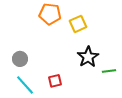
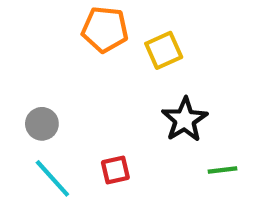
green line: (109, 71) -> (222, 170), moved

